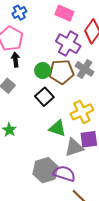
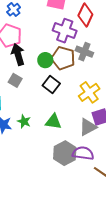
black arrow: (16, 60) -> (18, 54), size x1.5
brown pentagon: (61, 72) -> (63, 58), turned 30
green triangle: (58, 128) -> (53, 122), moved

